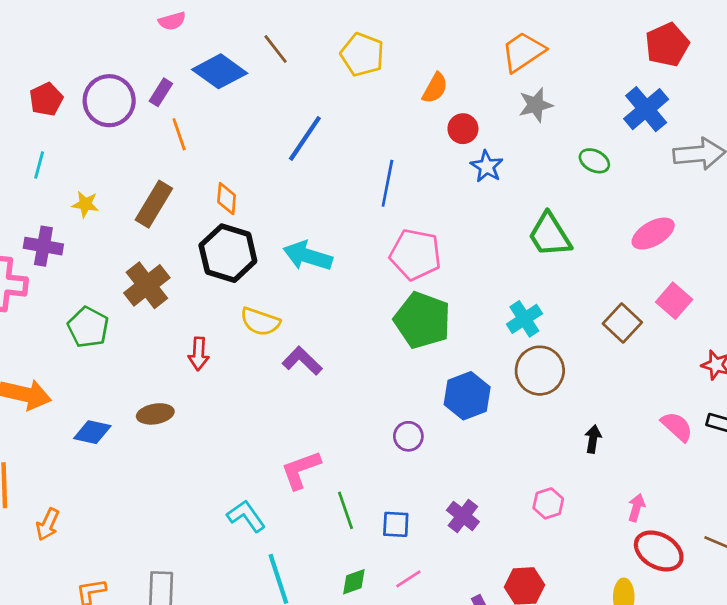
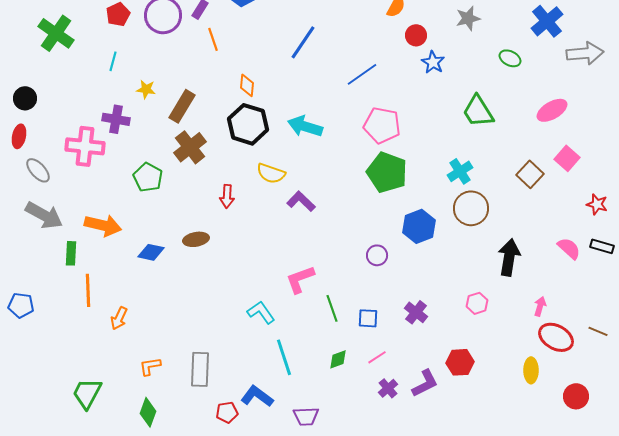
blue line: (387, 183) -> (362, 74), turned 44
brown rectangle: (154, 204) -> (182, 106), moved
black arrow: (593, 439) -> (509, 257), size x1.8

